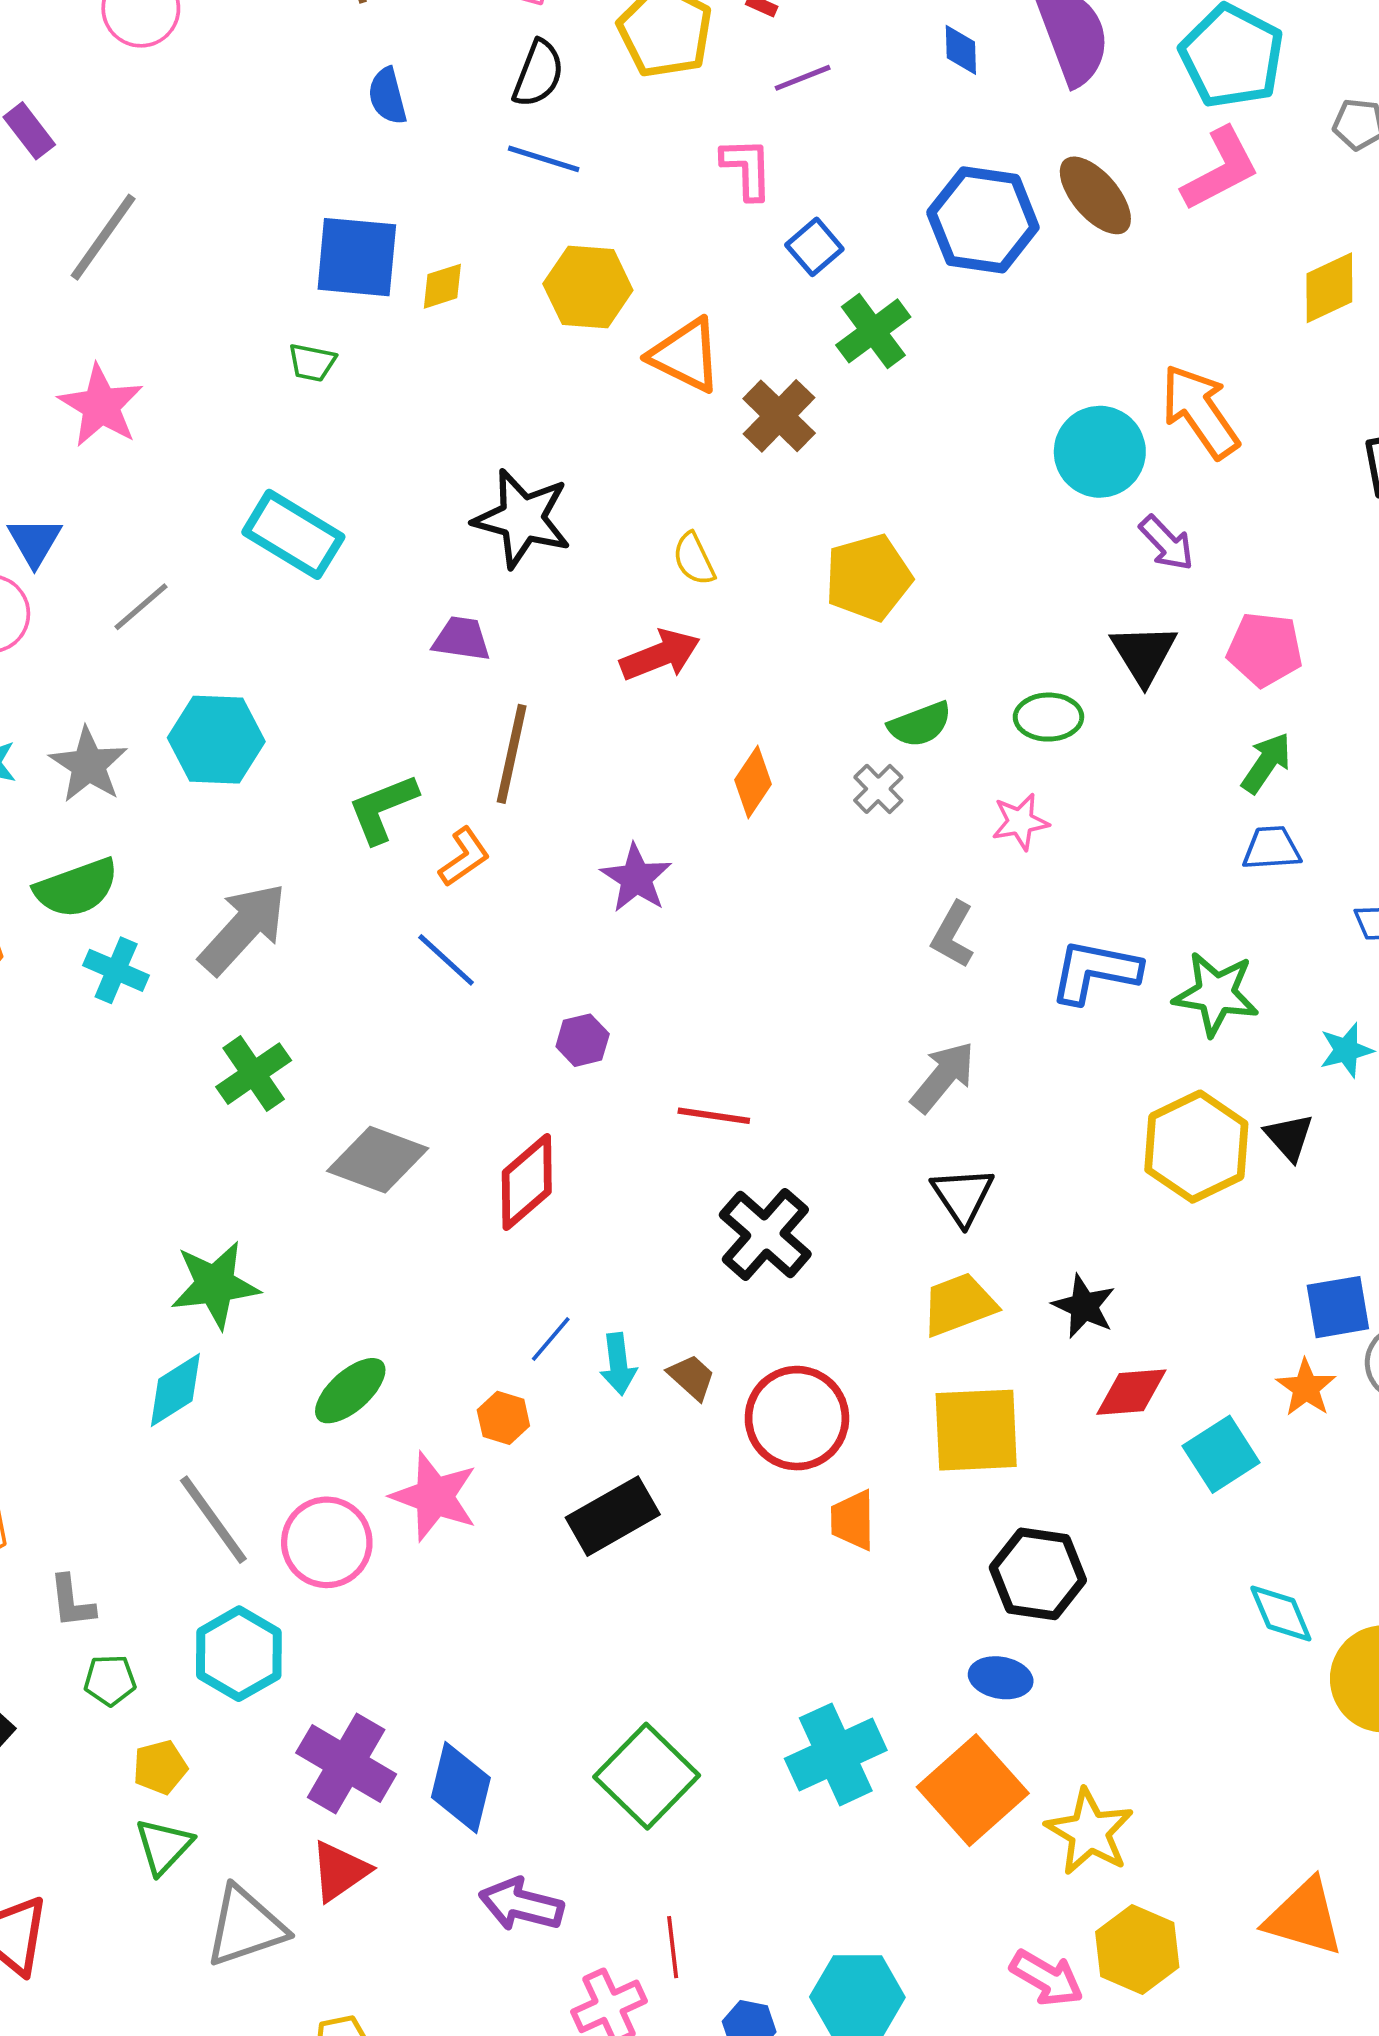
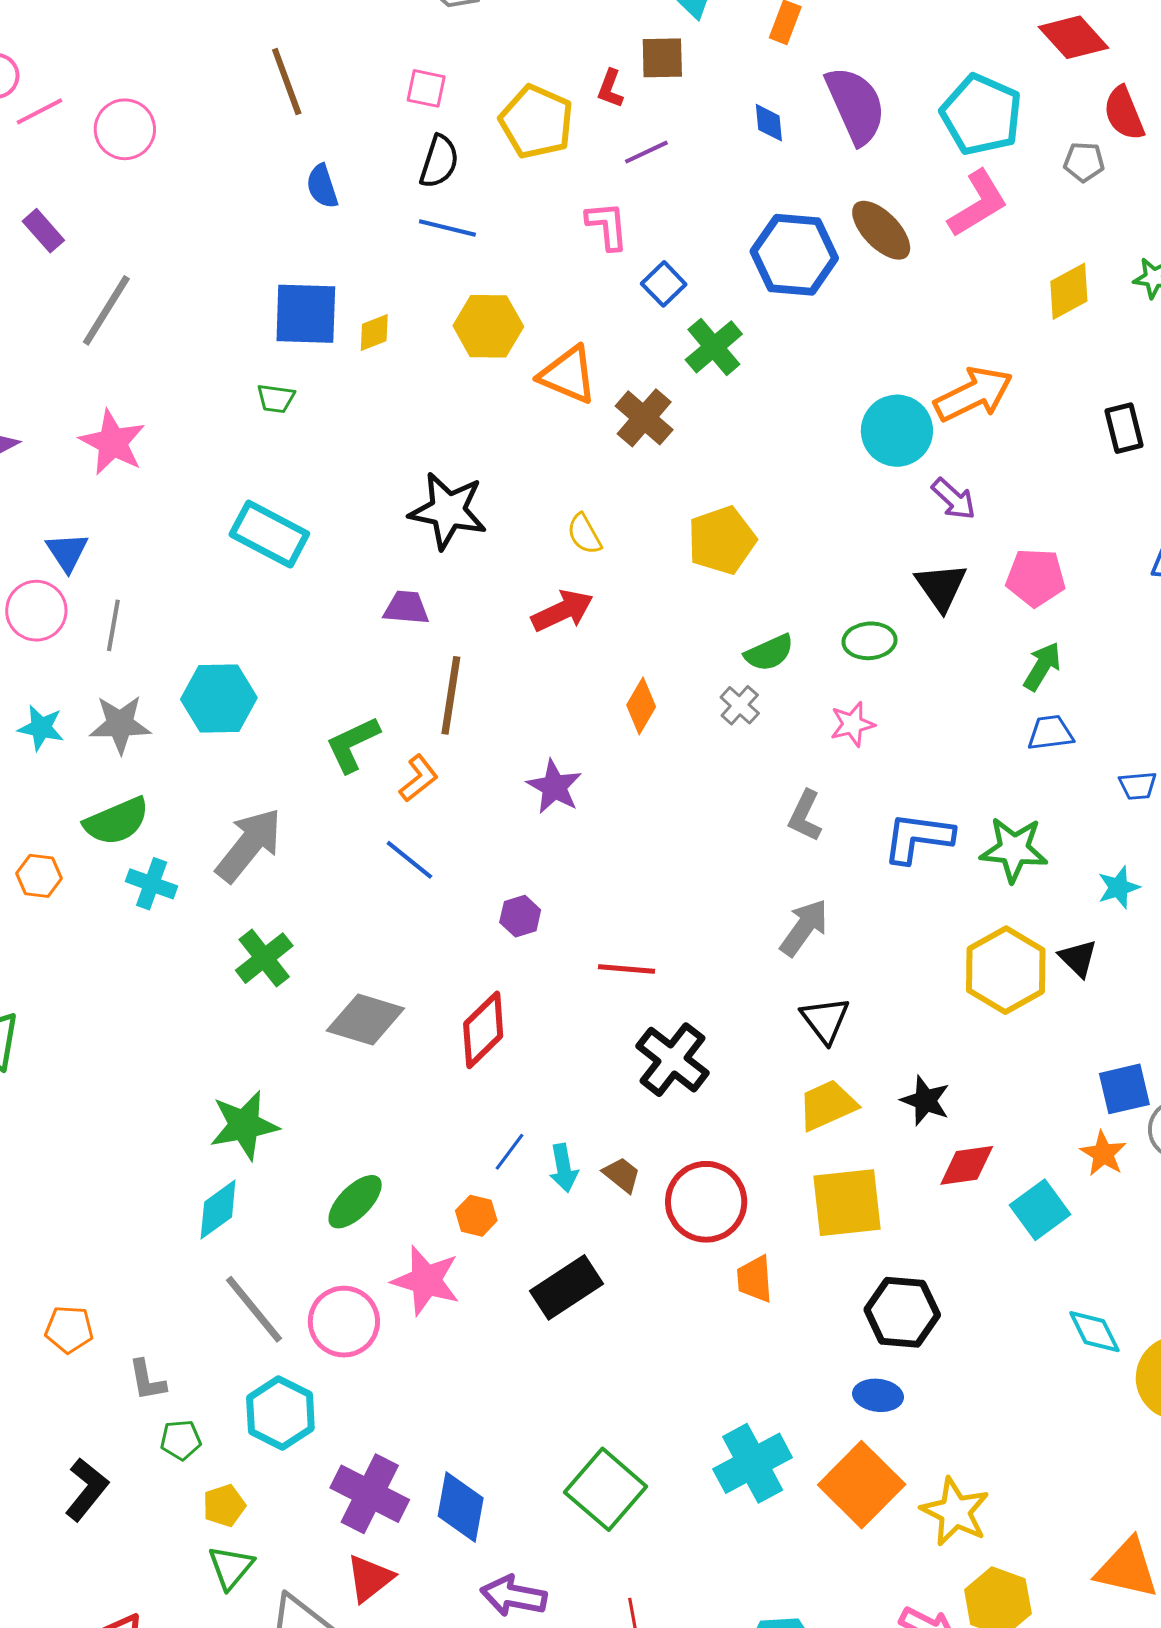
orange arrow: (1200, 411) -> (973, 394), turned 102
gray line: (141, 607) -> (113, 625), moved, turned -36
gray star: (88, 765) -> (120, 724), turned -30

